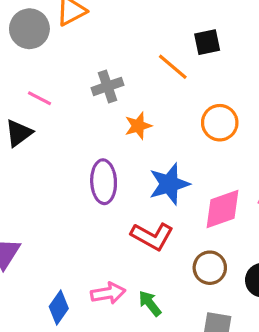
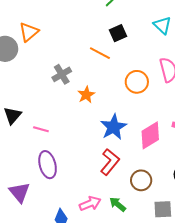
pink line: (40, 98) -> (41, 129), moved
purple ellipse: (104, 182) -> (48, 165), moved
red L-shape: (152, 236) -> (110, 162), turned -68
brown circle: (210, 268) -> (141, 180), moved

